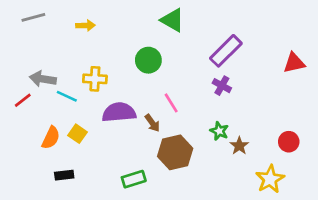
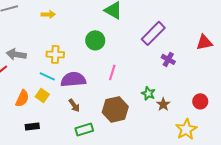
purple cross: (222, 86) -> (168, 59), moved
cyan line: (67, 96) -> (47, 76), moved
pink line: (171, 103) -> (112, 72), turned 49
brown arrow: (152, 123) -> (74, 105), moved

